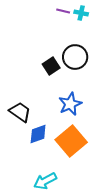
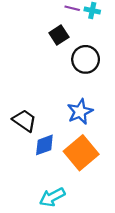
black square: (51, 66) -> (59, 35), moved

